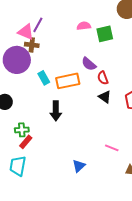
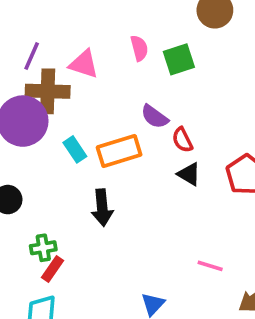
purple line: (38, 25) -> (32, 56), moved
pink semicircle: (84, 26) -> (139, 48), turned 88
pink triangle: (26, 32) -> (84, 64), moved
brown cross: (32, 45) -> (48, 91), size x1.6

